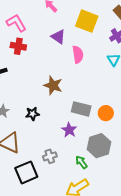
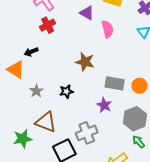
red cross: (18, 46) -> (48, 25), turned -35
gray cross: (50, 156) -> (87, 133), size x1.5
green arrow: (81, 162) -> (139, 142), moved

